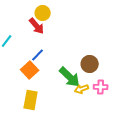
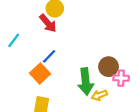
green arrow: (70, 77) -> (86, 81), turned 40
pink cross: (101, 87) -> (121, 78), moved

